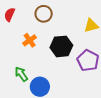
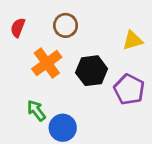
orange cross: (30, 40) -> (47, 63), size x1.5

